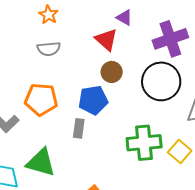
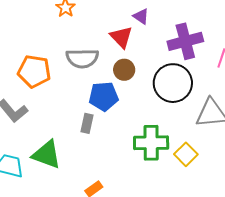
gray semicircle: (49, 49) -> (82, 58), moved, size x1.4
orange pentagon: (41, 99) -> (34, 71), moved

